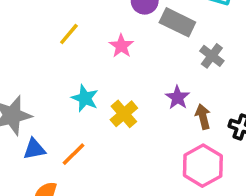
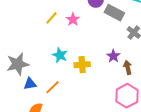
pink star: (121, 46) -> (73, 19), moved
yellow cross: (124, 114) -> (82, 65), turned 35

